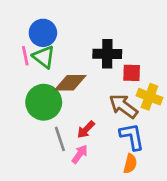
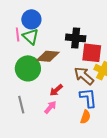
red square: (132, 73) -> (92, 53), size x1.5
gray line: (60, 139) -> (21, 105), moved

